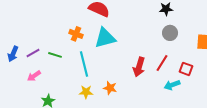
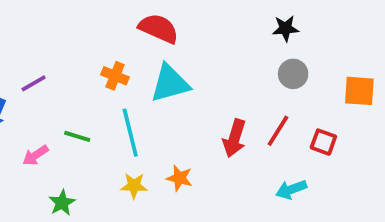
purple line: (33, 53) -> (34, 83), moved
green line: (55, 55) -> (77, 136), moved
cyan arrow: (172, 85) -> (291, 189), moved

